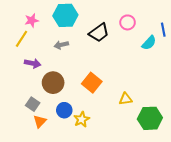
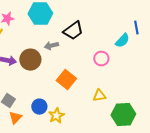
pink circle: (128, 22) -> (101, 59), moved
gray arrow: (61, 45) -> (51, 46), moved
brown circle: (53, 83) -> (30, 60), moved

